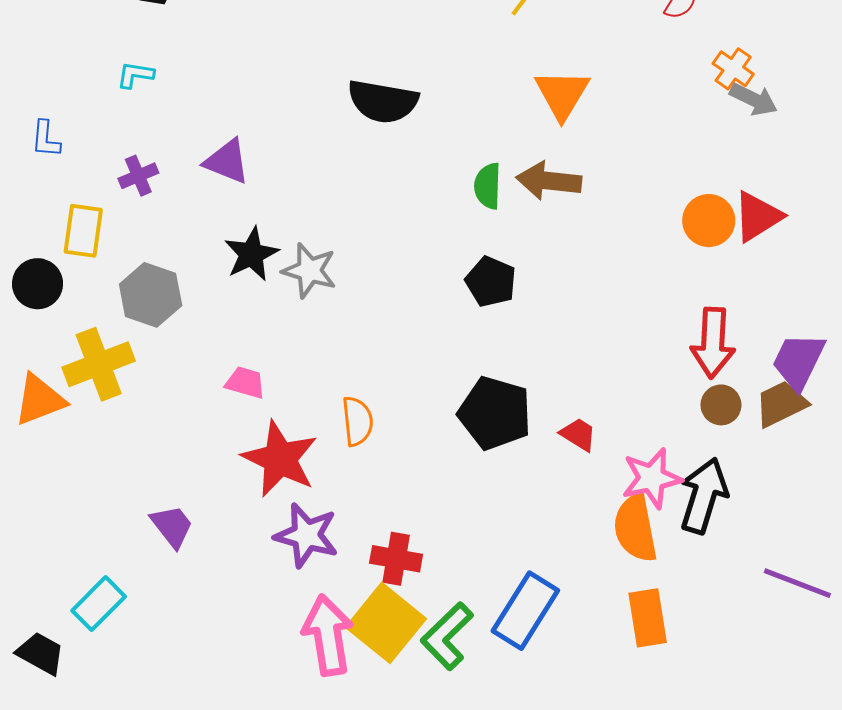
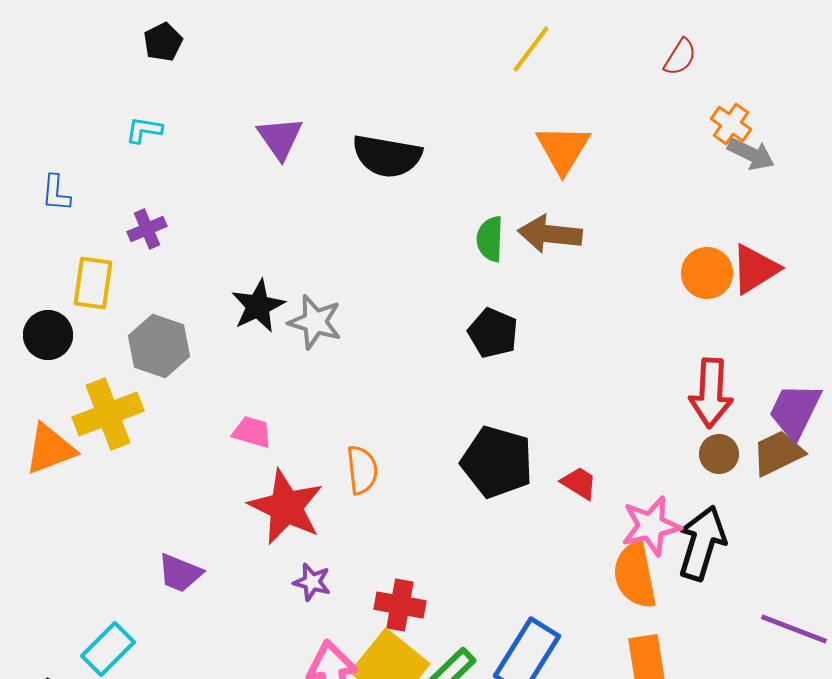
purple triangle: (227, 161) -> (280, 138), moved, turned 33
purple trapezoid: (172, 526) -> (180, 573), turned 150
purple star: (306, 535) -> (312, 582), size x0.6

